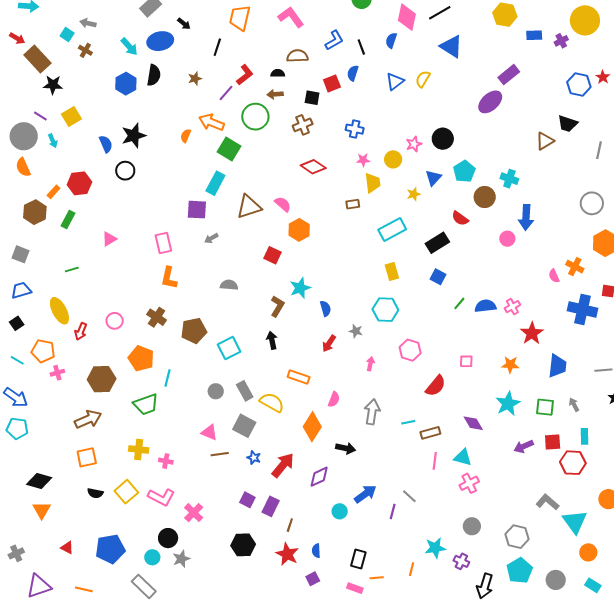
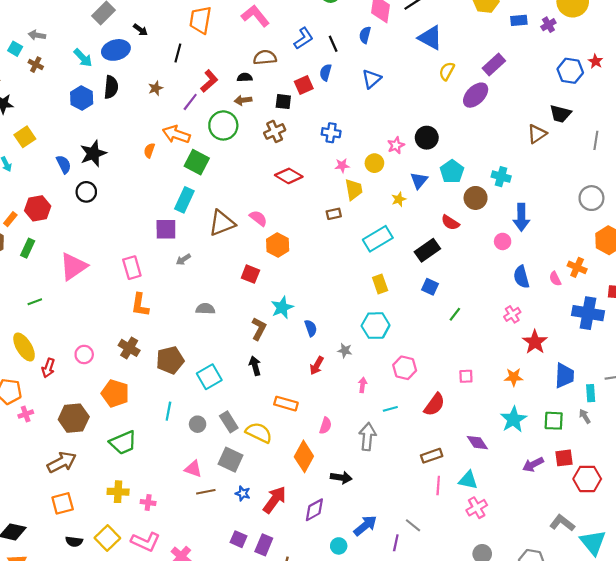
yellow semicircle: (423, 79) -> (447, 71), moved
pink triangle: (109, 239) -> (73, 266), size x1.8
blue semicircle: (485, 306) -> (521, 277), moved, turned -95
cyan line: (168, 378) -> (168, 411), moved
cyan line: (408, 422) -> (390, 409), moved
cyan rectangle: (584, 436) -> (591, 393), moved

